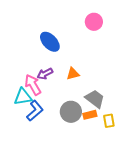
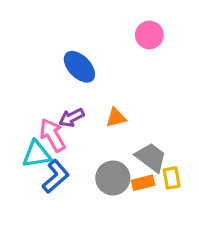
yellow rectangle: (109, 121) -> (172, 178), moved

